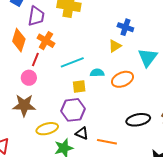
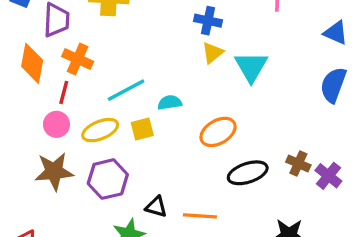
yellow triangle: (115, 46) -> (213, 53), moved
orange ellipse: (122, 79) -> (218, 132), moved
purple hexagon: (73, 110) -> (108, 179), moved
yellow ellipse: (47, 129) -> (100, 130), moved

